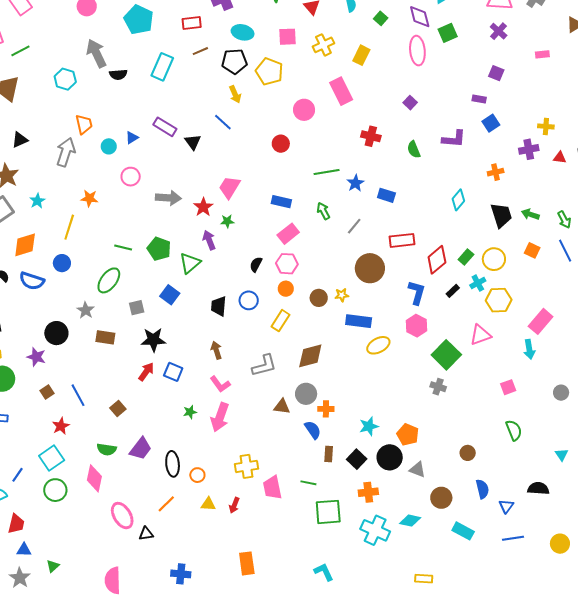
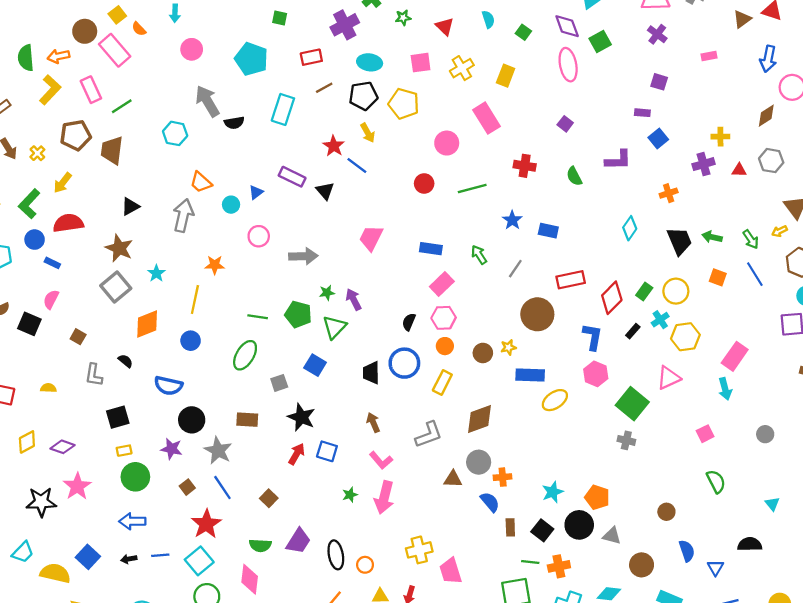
orange trapezoid: (84, 124) -> (201, 182), turned 150
green line: (327, 172) -> (472, 188), moved
red star: (203, 207) -> (334, 146), moved
green star: (227, 221) -> (327, 293), moved
blue semicircle: (32, 281) -> (168, 386), moved
blue circle: (249, 300) -> (404, 363), size x1.4
gray star: (86, 310) -> (218, 450), moved, size x1.4
black star: (153, 340) -> (301, 417), turned 30
red star: (61, 426) -> (206, 524), size x1.5
blue line: (17, 475) -> (160, 555), moved, turned 56
green line: (308, 483) -> (530, 562), moved

